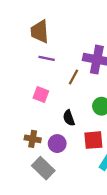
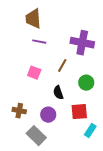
brown line: (74, 77) -> (62, 66), moved
brown cross: (33, 139) -> (19, 111), moved

